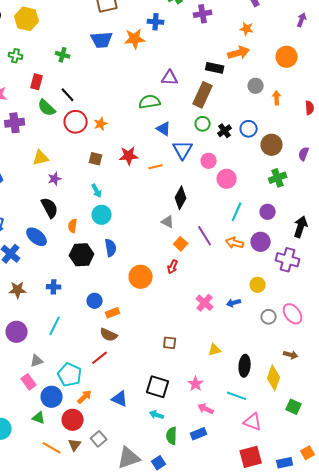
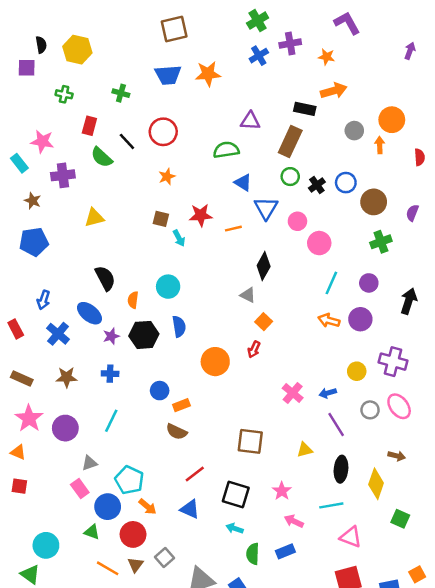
blue cross: (156, 22) -> (259, 56), moved, turned -35
orange star: (247, 29) -> (326, 57), moved
orange circle: (287, 57) -> (392, 120), moved
red circle: (76, 122) -> (163, 132), moved
purple star: (55, 179) -> (111, 336), moved
cyan arrow: (97, 191) -> (179, 238), moved
purple line: (205, 236) -> (336, 424), moved
purple cross: (288, 260) -> (393, 362), moved
brown square: (170, 343) -> (250, 441), size x1.6
red line: (100, 358) -> (195, 474), moved
cyan line: (237, 396) -> (331, 505), turned -30
orange arrow: (85, 397) -> (148, 507), turned 84

